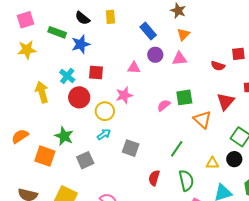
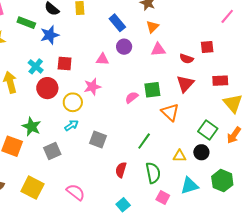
pink triangle: (179, 59) -> (158, 50), moved
red triangle: (226, 101) -> (185, 84), moved

